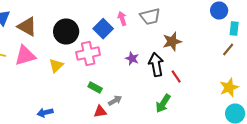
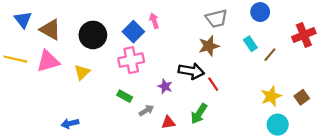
gray trapezoid: (150, 16) -> (216, 19), moved
cyan rectangle: (234, 28) -> (250, 44), moved, turned -40
pink cross: (88, 54) -> (131, 60), moved
purple star: (132, 58) -> (165, 86), moved
black arrow: (156, 64) -> (191, 71), turned 110
red triangle: (100, 112) -> (168, 122), moved

